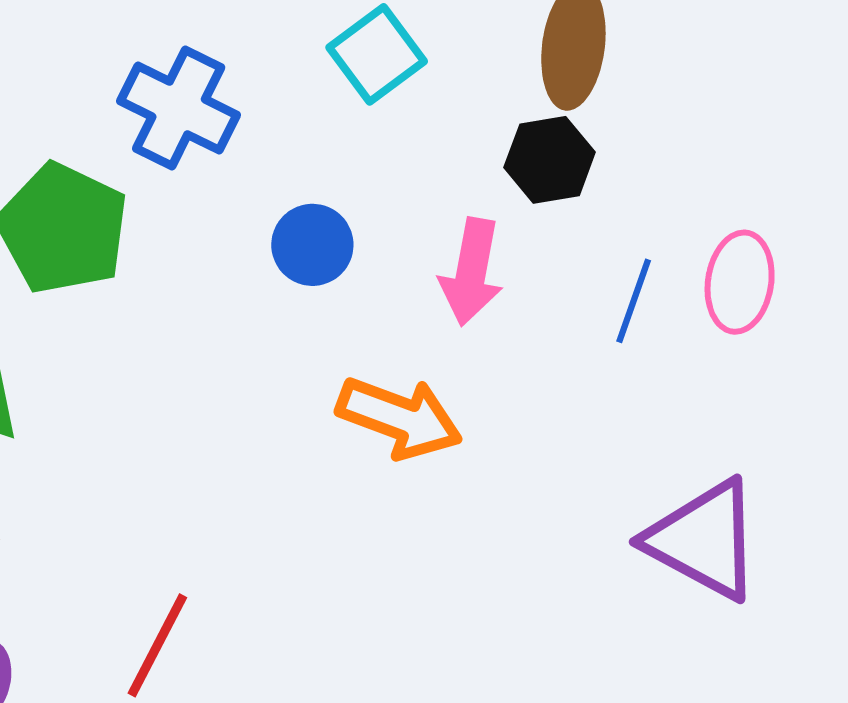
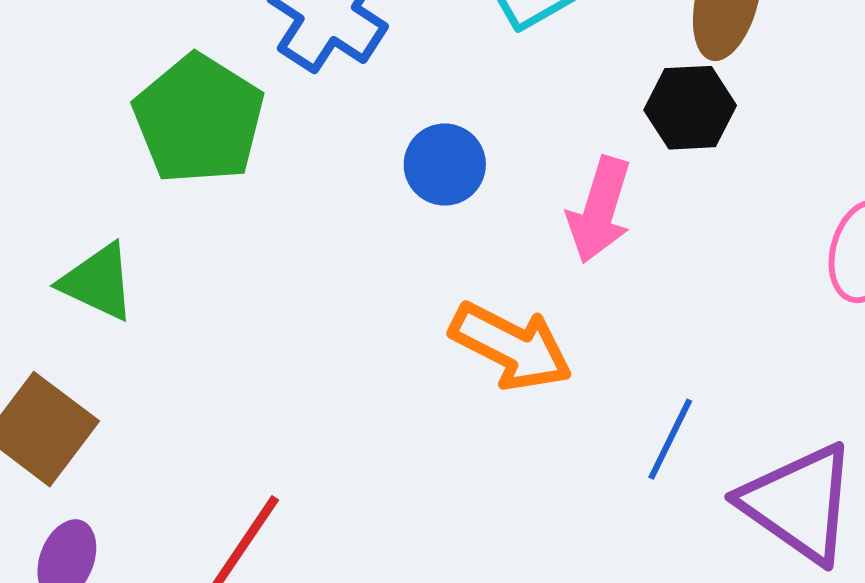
blue line: (634, 301) -> (670, 439), moved

